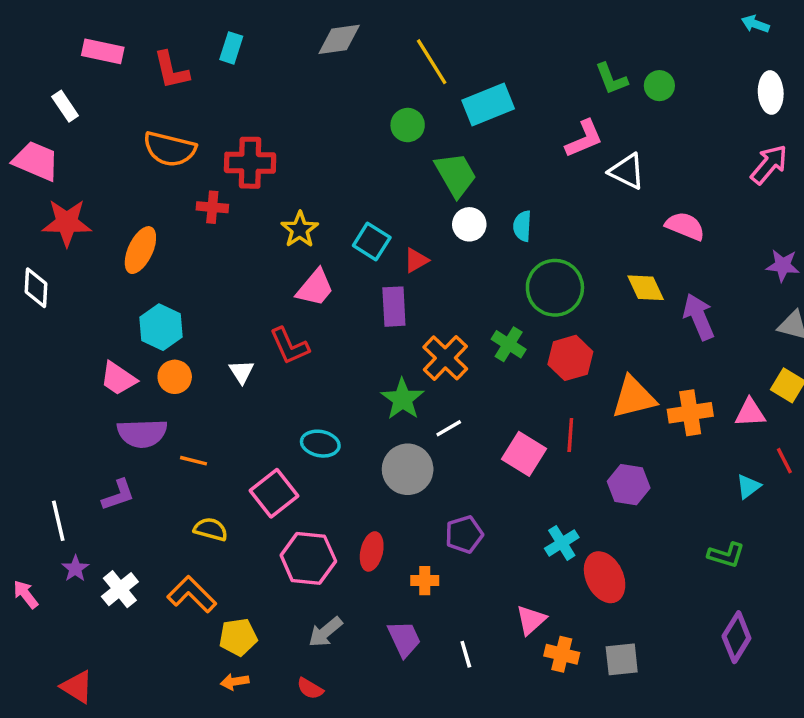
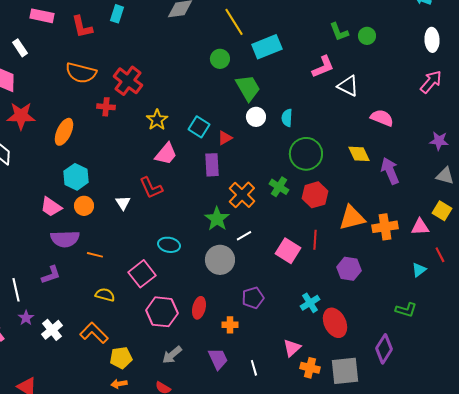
red cross: (250, 163) -> (128, 81), turned 36
purple diamond: (736, 637) -> (384, 349), moved
gray square: (622, 659) -> (345, 371), size x1.4

